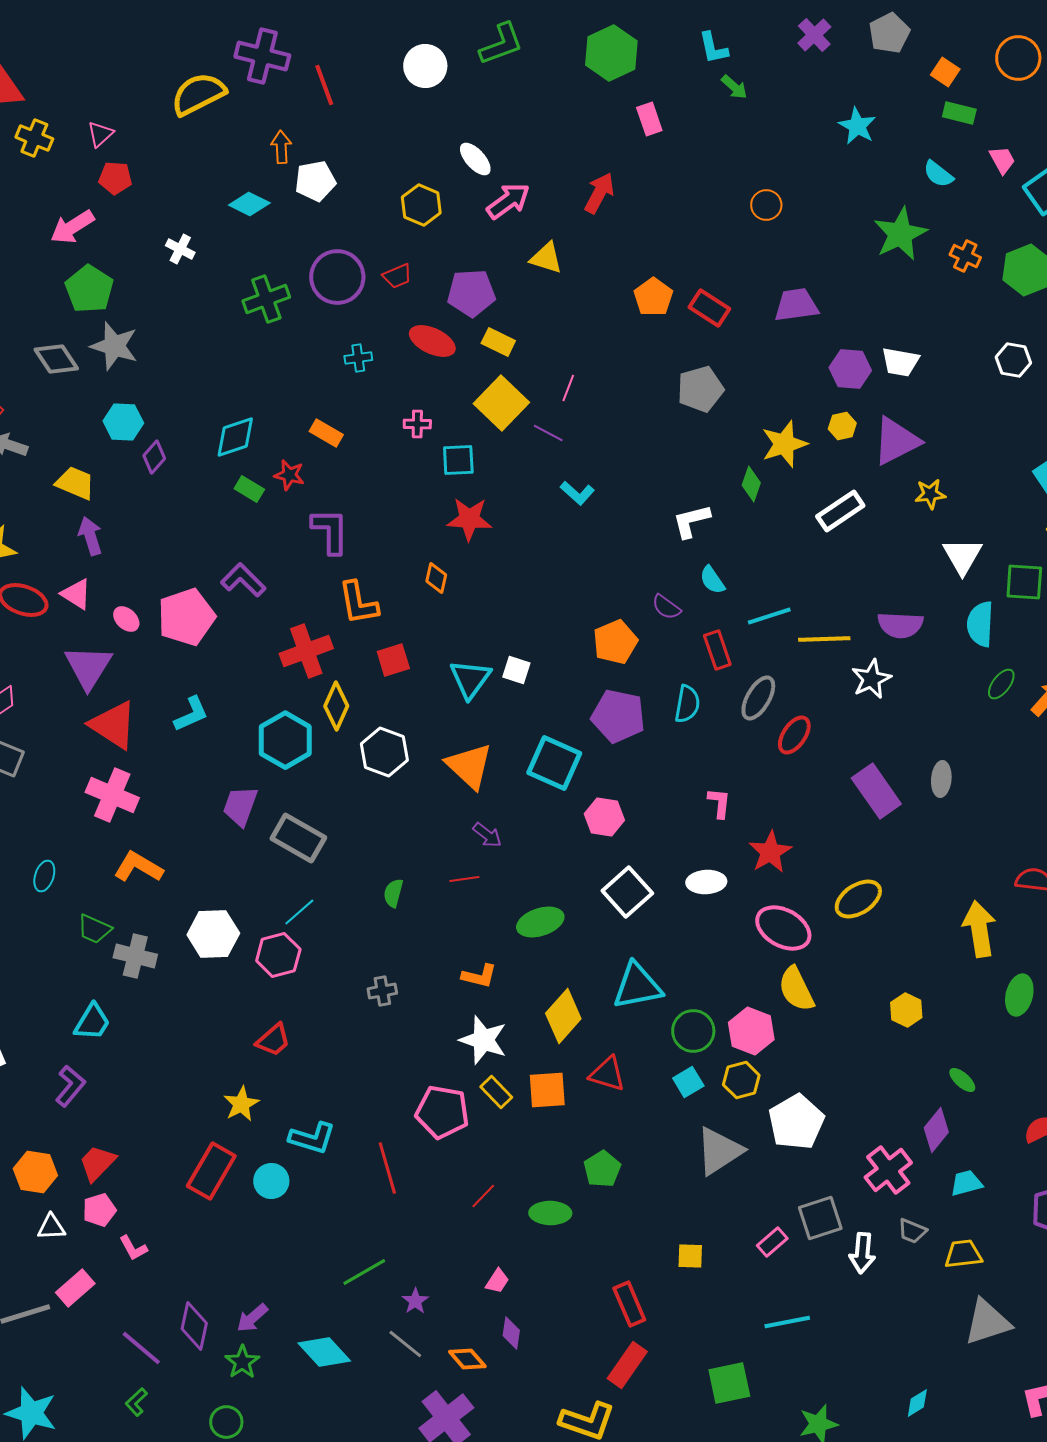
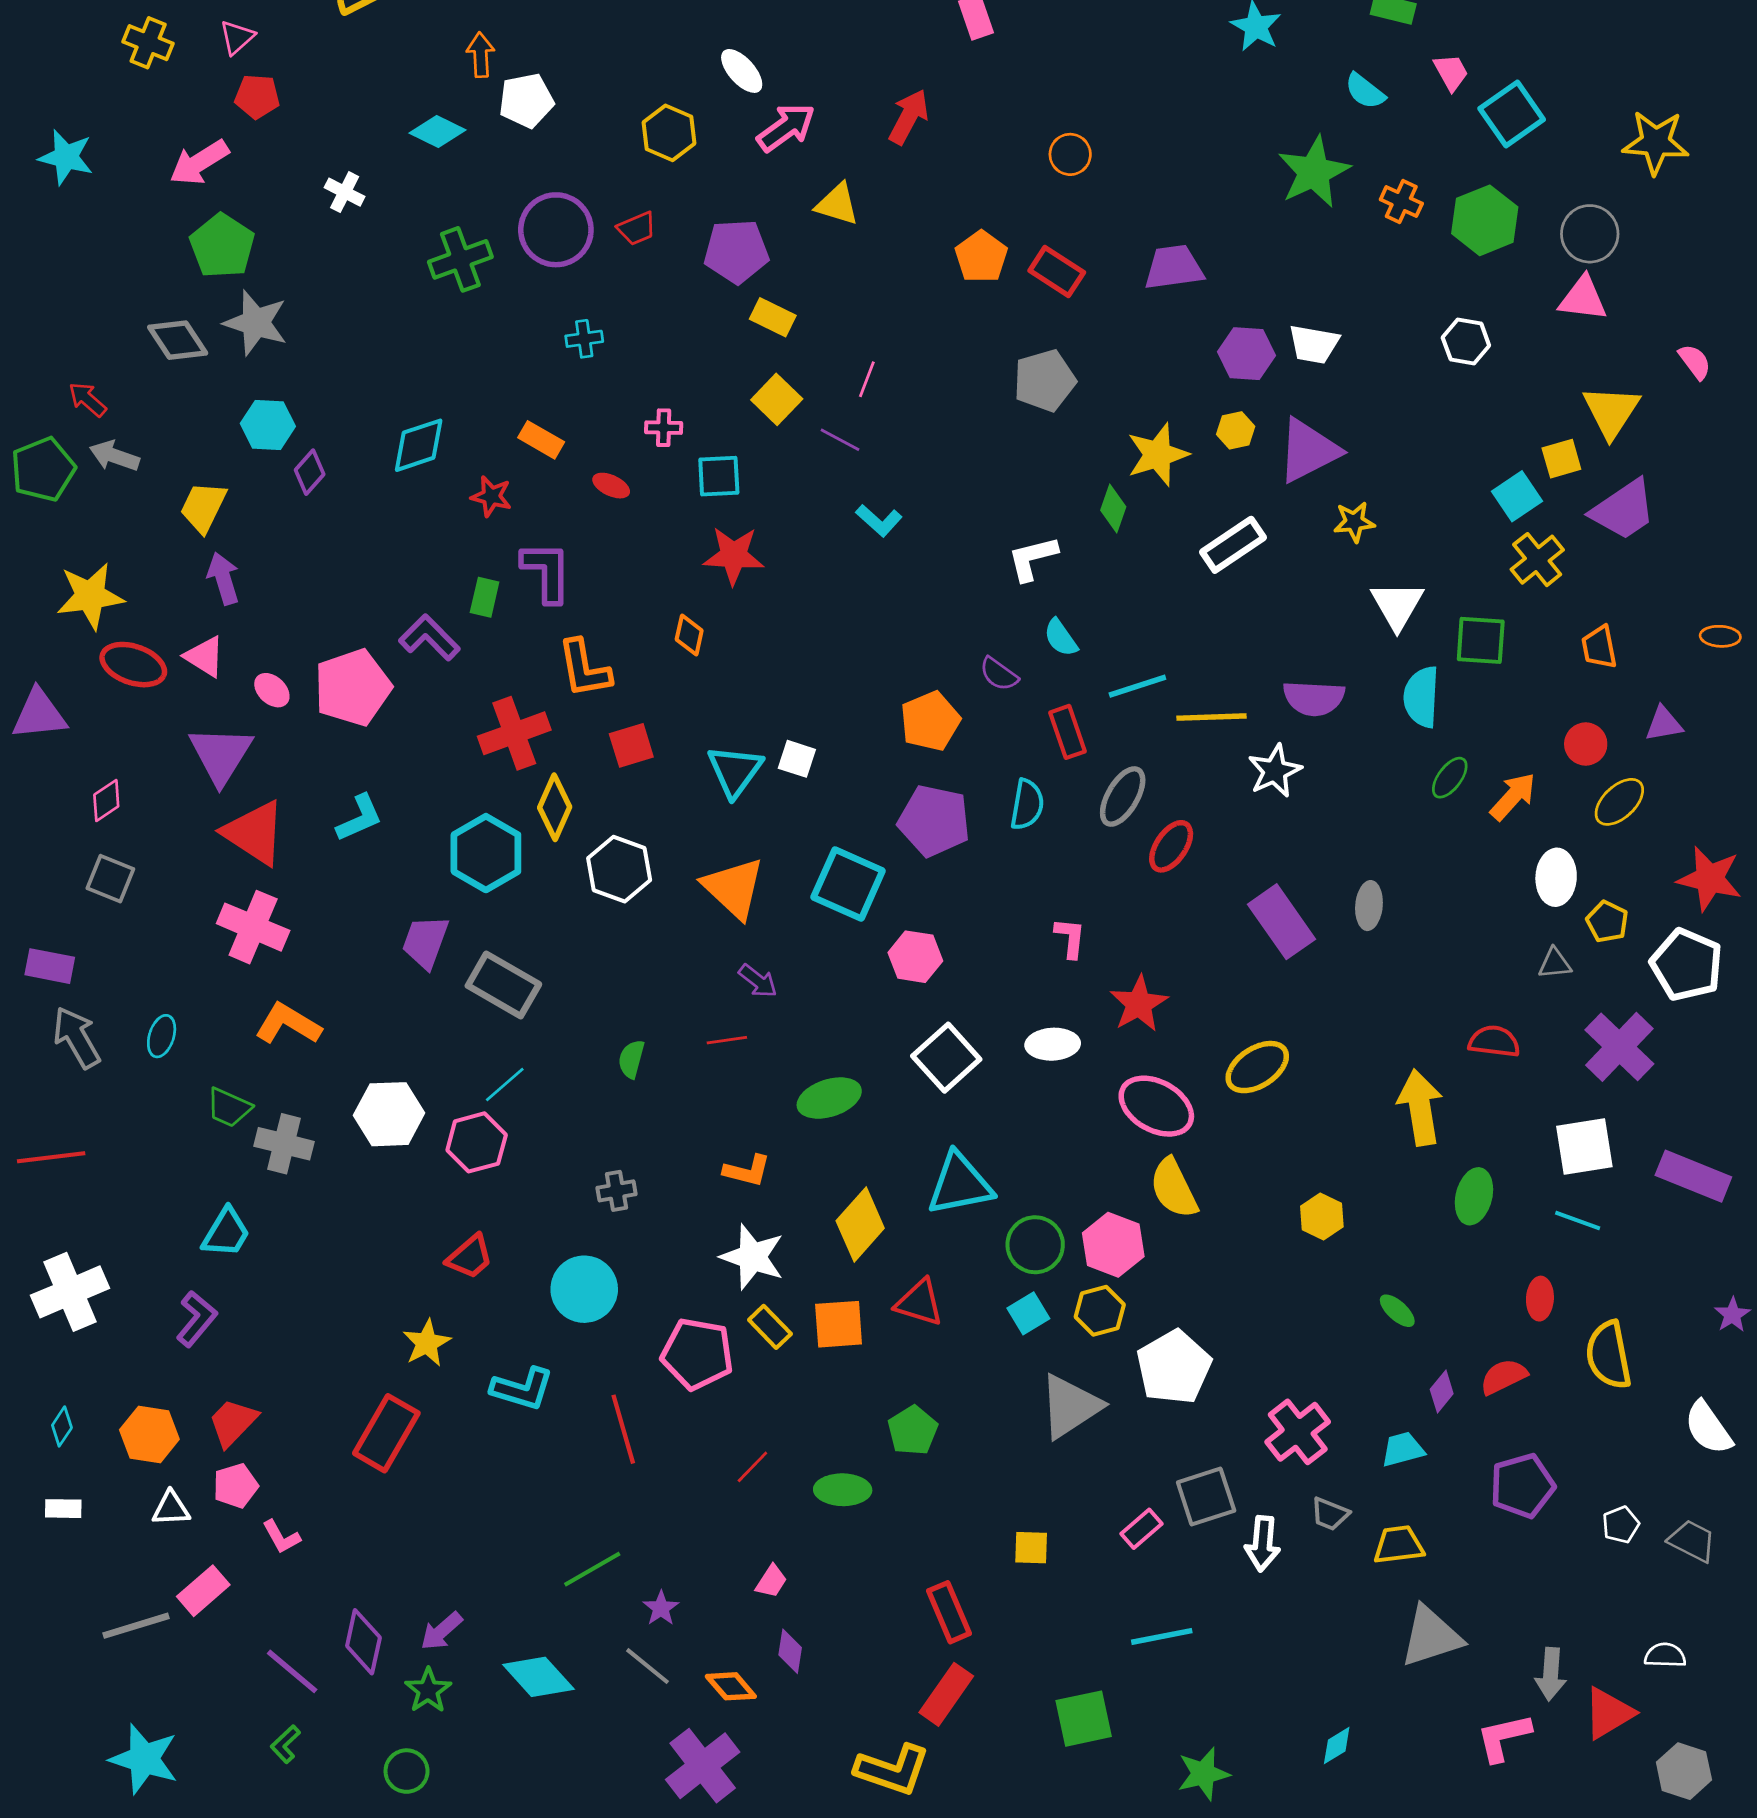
orange circle: (766, 205) -> (1070, 154), moved
red ellipse: (432, 341) -> (611, 486), moved, size x0.6
yellow square: (501, 403) -> (777, 399), size x0.7
yellow trapezoid: (75, 483) -> (203, 507), turned -87
green rectangle: (249, 489) -> (485, 597), moved, turned 72
purple diamond: (936, 1130) -> (1442, 1391), moved, size x0.7
cyan circle: (271, 1181) -> (584, 1289), moved, size x1.4

